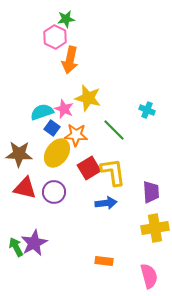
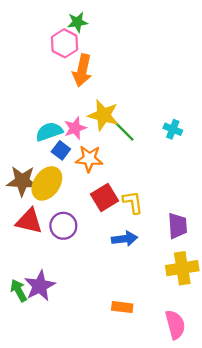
pink star: (64, 109) -> (75, 128), turned 30
green line: (114, 130) -> (122, 129), moved
yellow ellipse: (57, 153) -> (47, 183), moved
yellow L-shape: (113, 172) -> (133, 202), size x0.7

